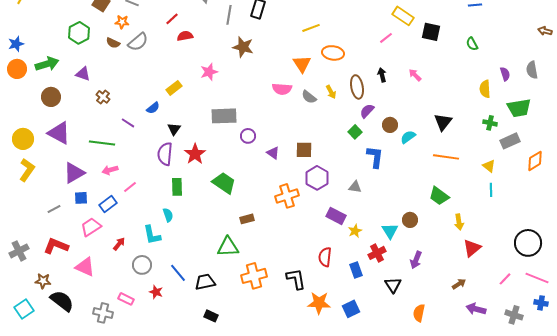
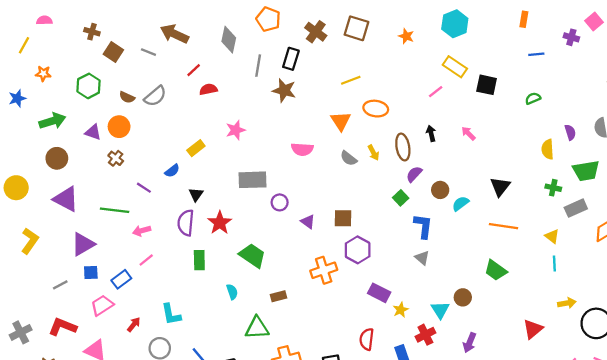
orange star: (122, 22) -> (43, 73), moved
green semicircle: (472, 44) -> (533, 98), turned 96
brown star: (243, 47) -> (284, 90), moved
orange circle: (17, 69) -> (119, 127), moved
pink semicircle: (282, 89) -> (302, 149), moved
yellow circle: (23, 139) -> (16, 188), moved
pink arrow: (110, 170) -> (142, 231), moved
gray triangle: (355, 187) -> (422, 258), moved, turned 32
cyan semicircle: (168, 215) -> (232, 292), moved
yellow arrow: (459, 222) -> (567, 303), moved, turned -91

